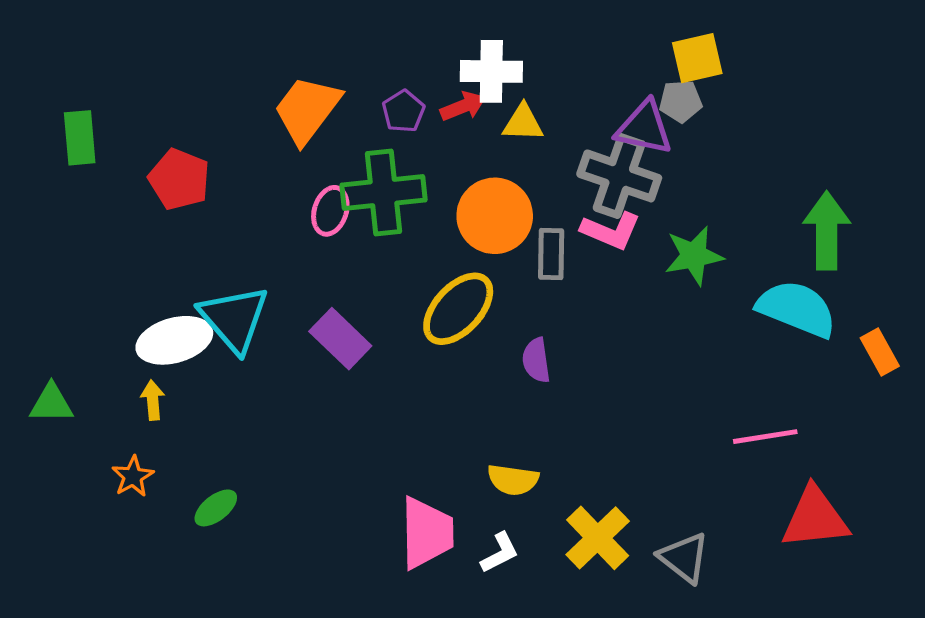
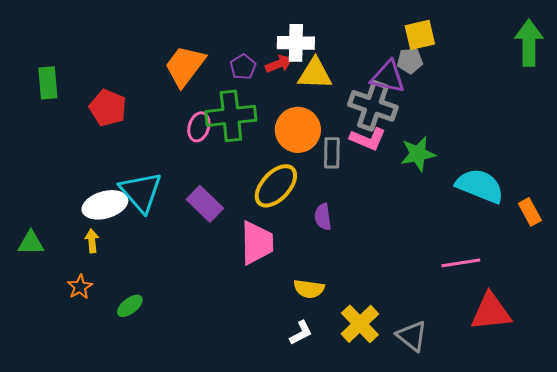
yellow triangle: (523, 123) -> (315, 74), size x1.4
green arrow: (827, 231) -> (529, 43), moved
pink trapezoid: (427, 533) -> (257, 243), moved

